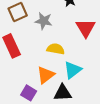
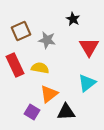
yellow semicircle: (56, 49) -> (40, 68), moved
cyan triangle: (73, 70) -> (87, 83), moved

